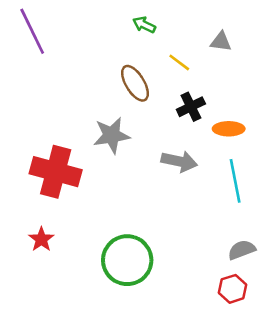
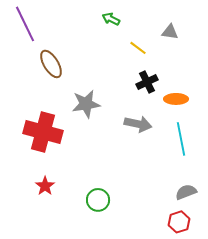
brown ellipse: (135, 83) -> (51, 64), moved
red star: (41, 239) -> (45, 186), moved
green circle: (127, 260) -> (98, 200), size x0.6

